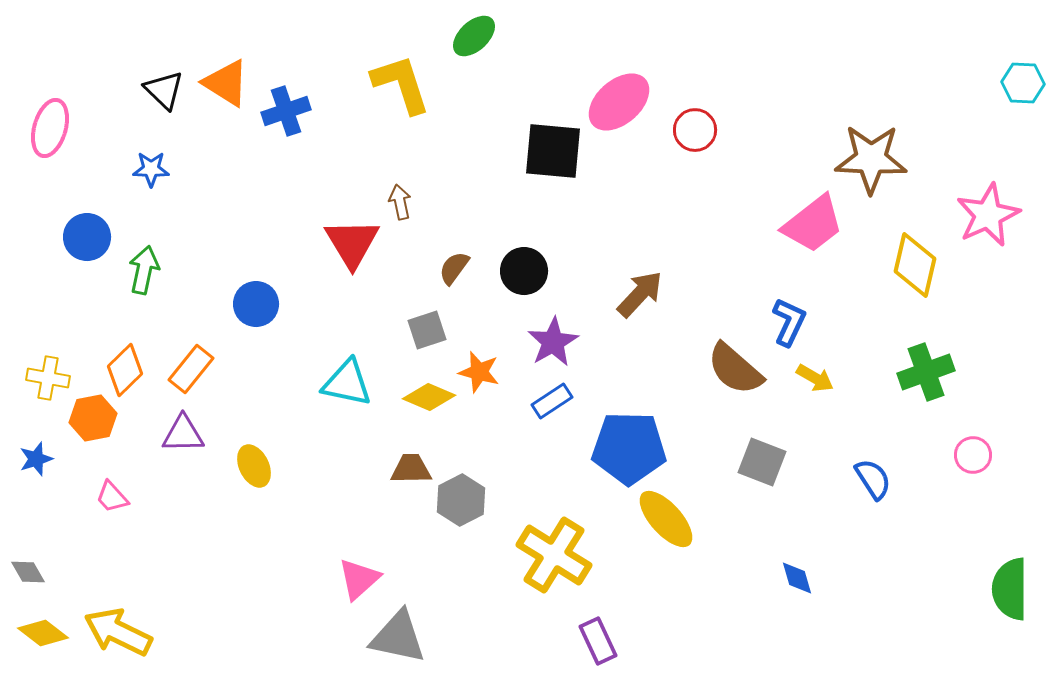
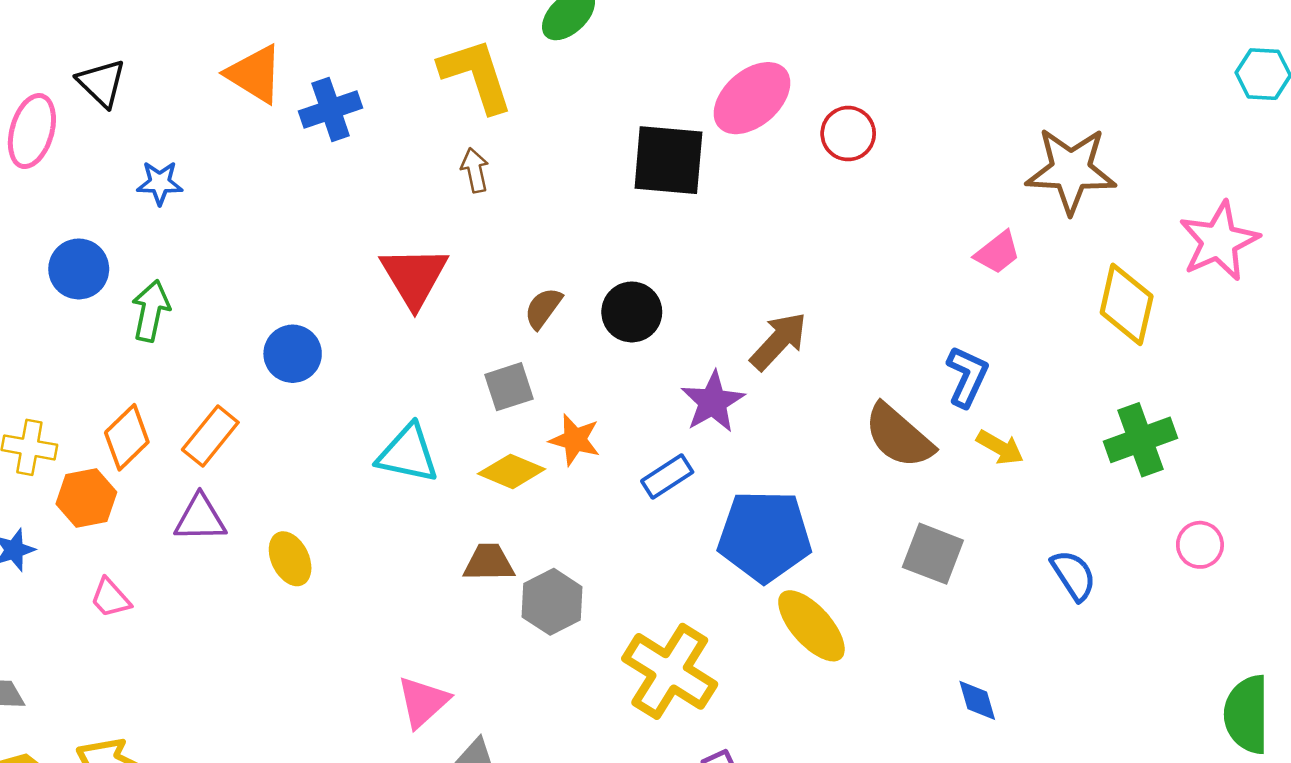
black triangle: (164, 90) -> (102, 83), moved
brown arrow: (400, 202) -> (475, 170), moved
pink trapezoid: (813, 224) -> (997, 253), size x0.6
purple star: (553, 342) -> (713, 402), moved

